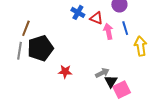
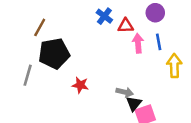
red triangle: (96, 18) -> (126, 26), turned -32
gray line: (20, 51) -> (28, 75), moved
gray arrow: (102, 73) -> (125, 92), turned 32

